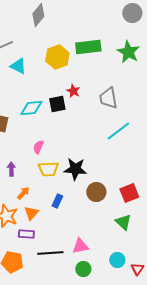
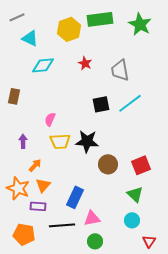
black square: (57, 104) -> (101, 104), moved
cyan diamond: (31, 108) -> (43, 65), moved
blue rectangle: (57, 201) -> (75, 197), moved, size x1.5
cyan circle: (117, 260) -> (132, 220), moved

